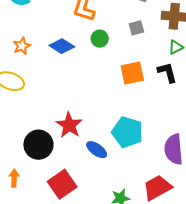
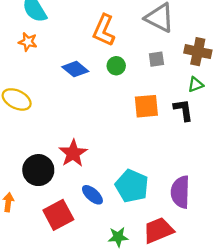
orange star: (22, 46) -> (28, 42), moved, turned 30
cyan pentagon: (127, 132) -> (132, 186), moved
blue ellipse: (97, 150) -> (92, 195), moved

